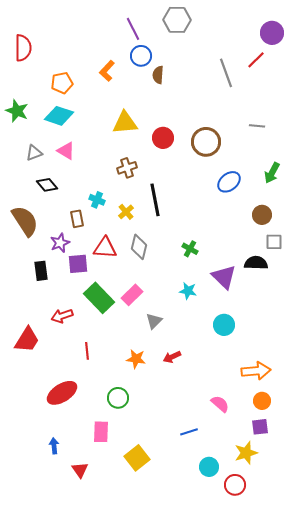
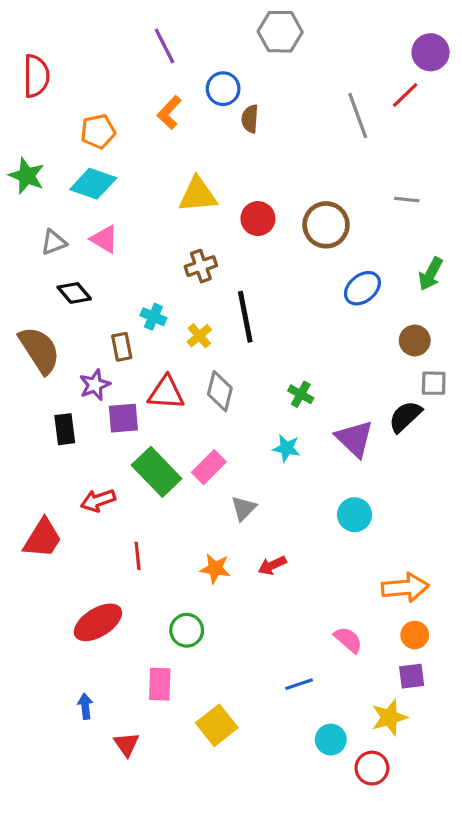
purple line: (133, 29) -> (164, 46), moved
black semicircle: (256, 263) -> (405, 416), turned -45
cyan star: (188, 291) -> (286, 448), moved

